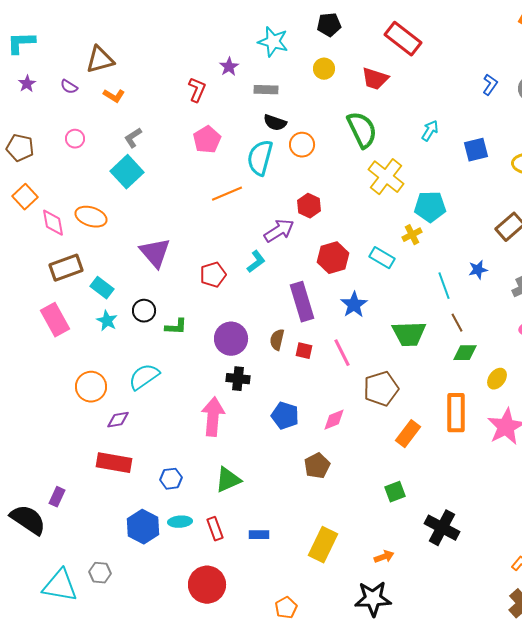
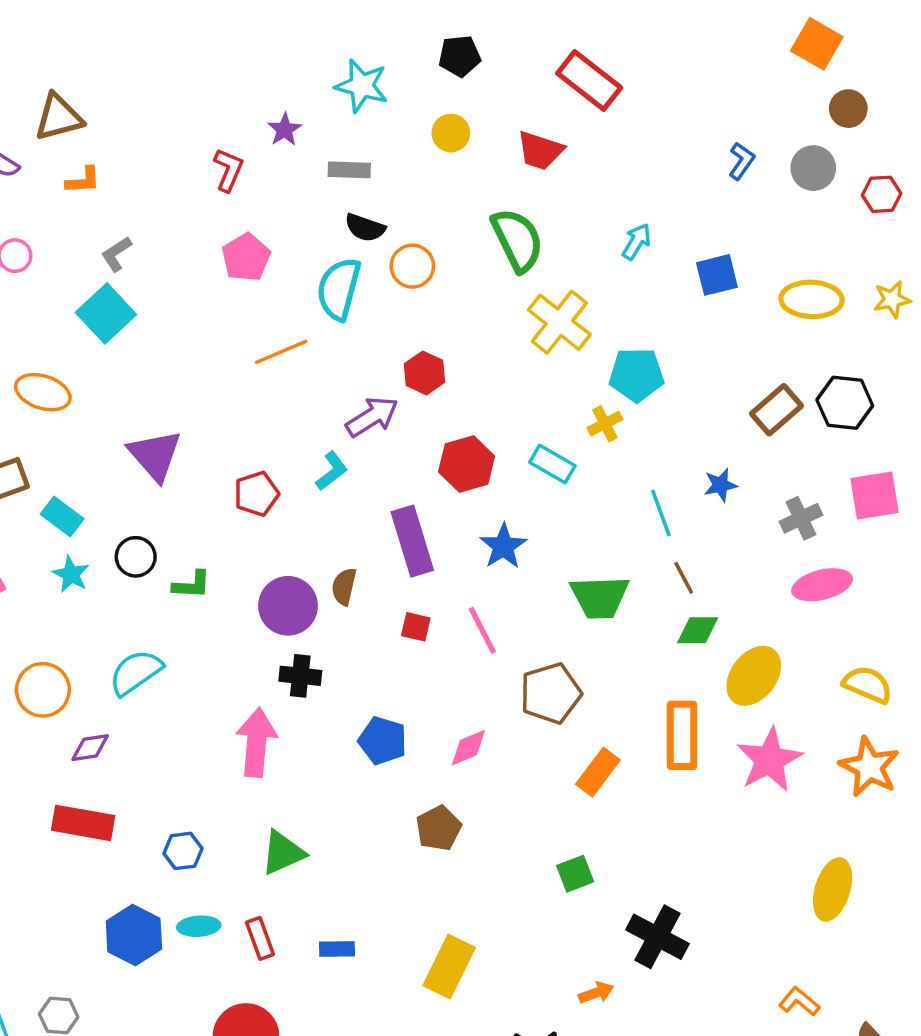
orange L-shape: (114, 96) -> (83, 180), turned -35
brown semicircle: (277, 340) -> (344, 587), moved
yellow ellipse: (497, 379) -> (754, 676), size x1.6
orange arrow: (384, 557) -> (596, 993), moved

